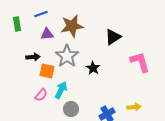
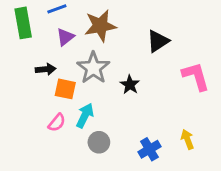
green rectangle: (17, 24) -> (23, 23), size x1.5
purple triangle: (47, 34) -> (65, 37), turned -32
yellow arrow: (134, 107) -> (187, 139), turned -104

